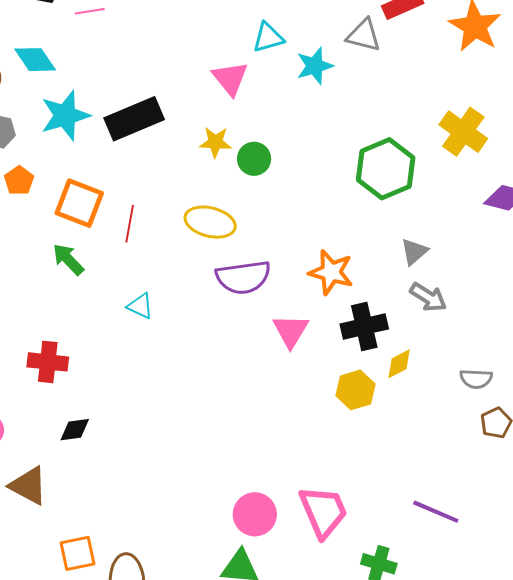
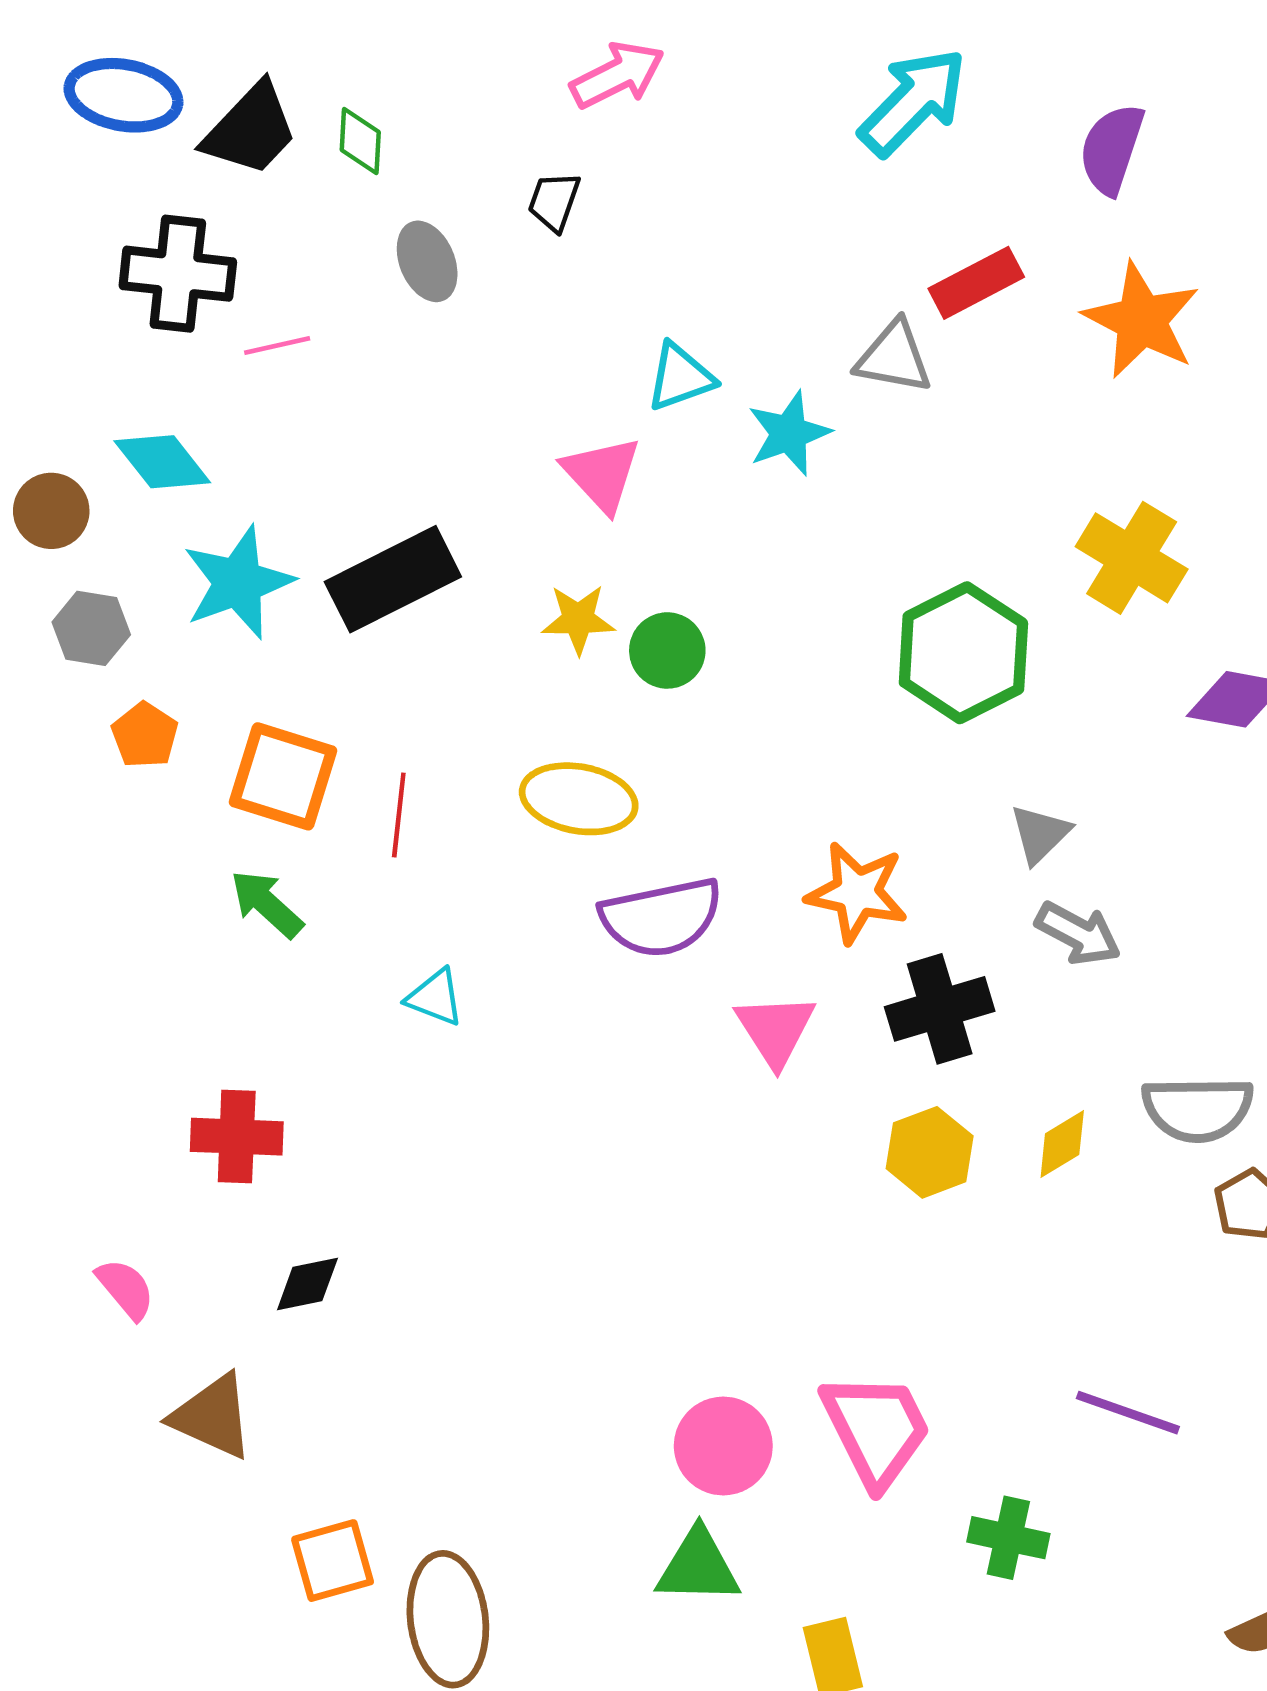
yellow diamond: (399, 364) -> (1062, 1144), moved
gray semicircle: (476, 379) -> (1198, 1109), size x1.5

